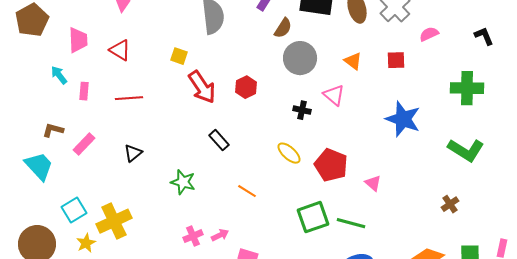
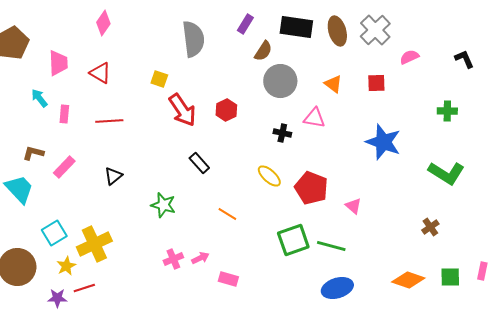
green cross: (467, 88) -> (447, 111), size x0.6
pink triangle: (334, 95) -> (314, 118), turned -30

